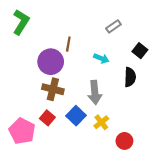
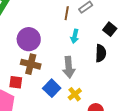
brown line: (68, 44) -> (67, 13), moved
cyan arrow: (101, 58) -> (75, 36), turned 80
red square: (47, 118) -> (16, 82), moved, turned -32

